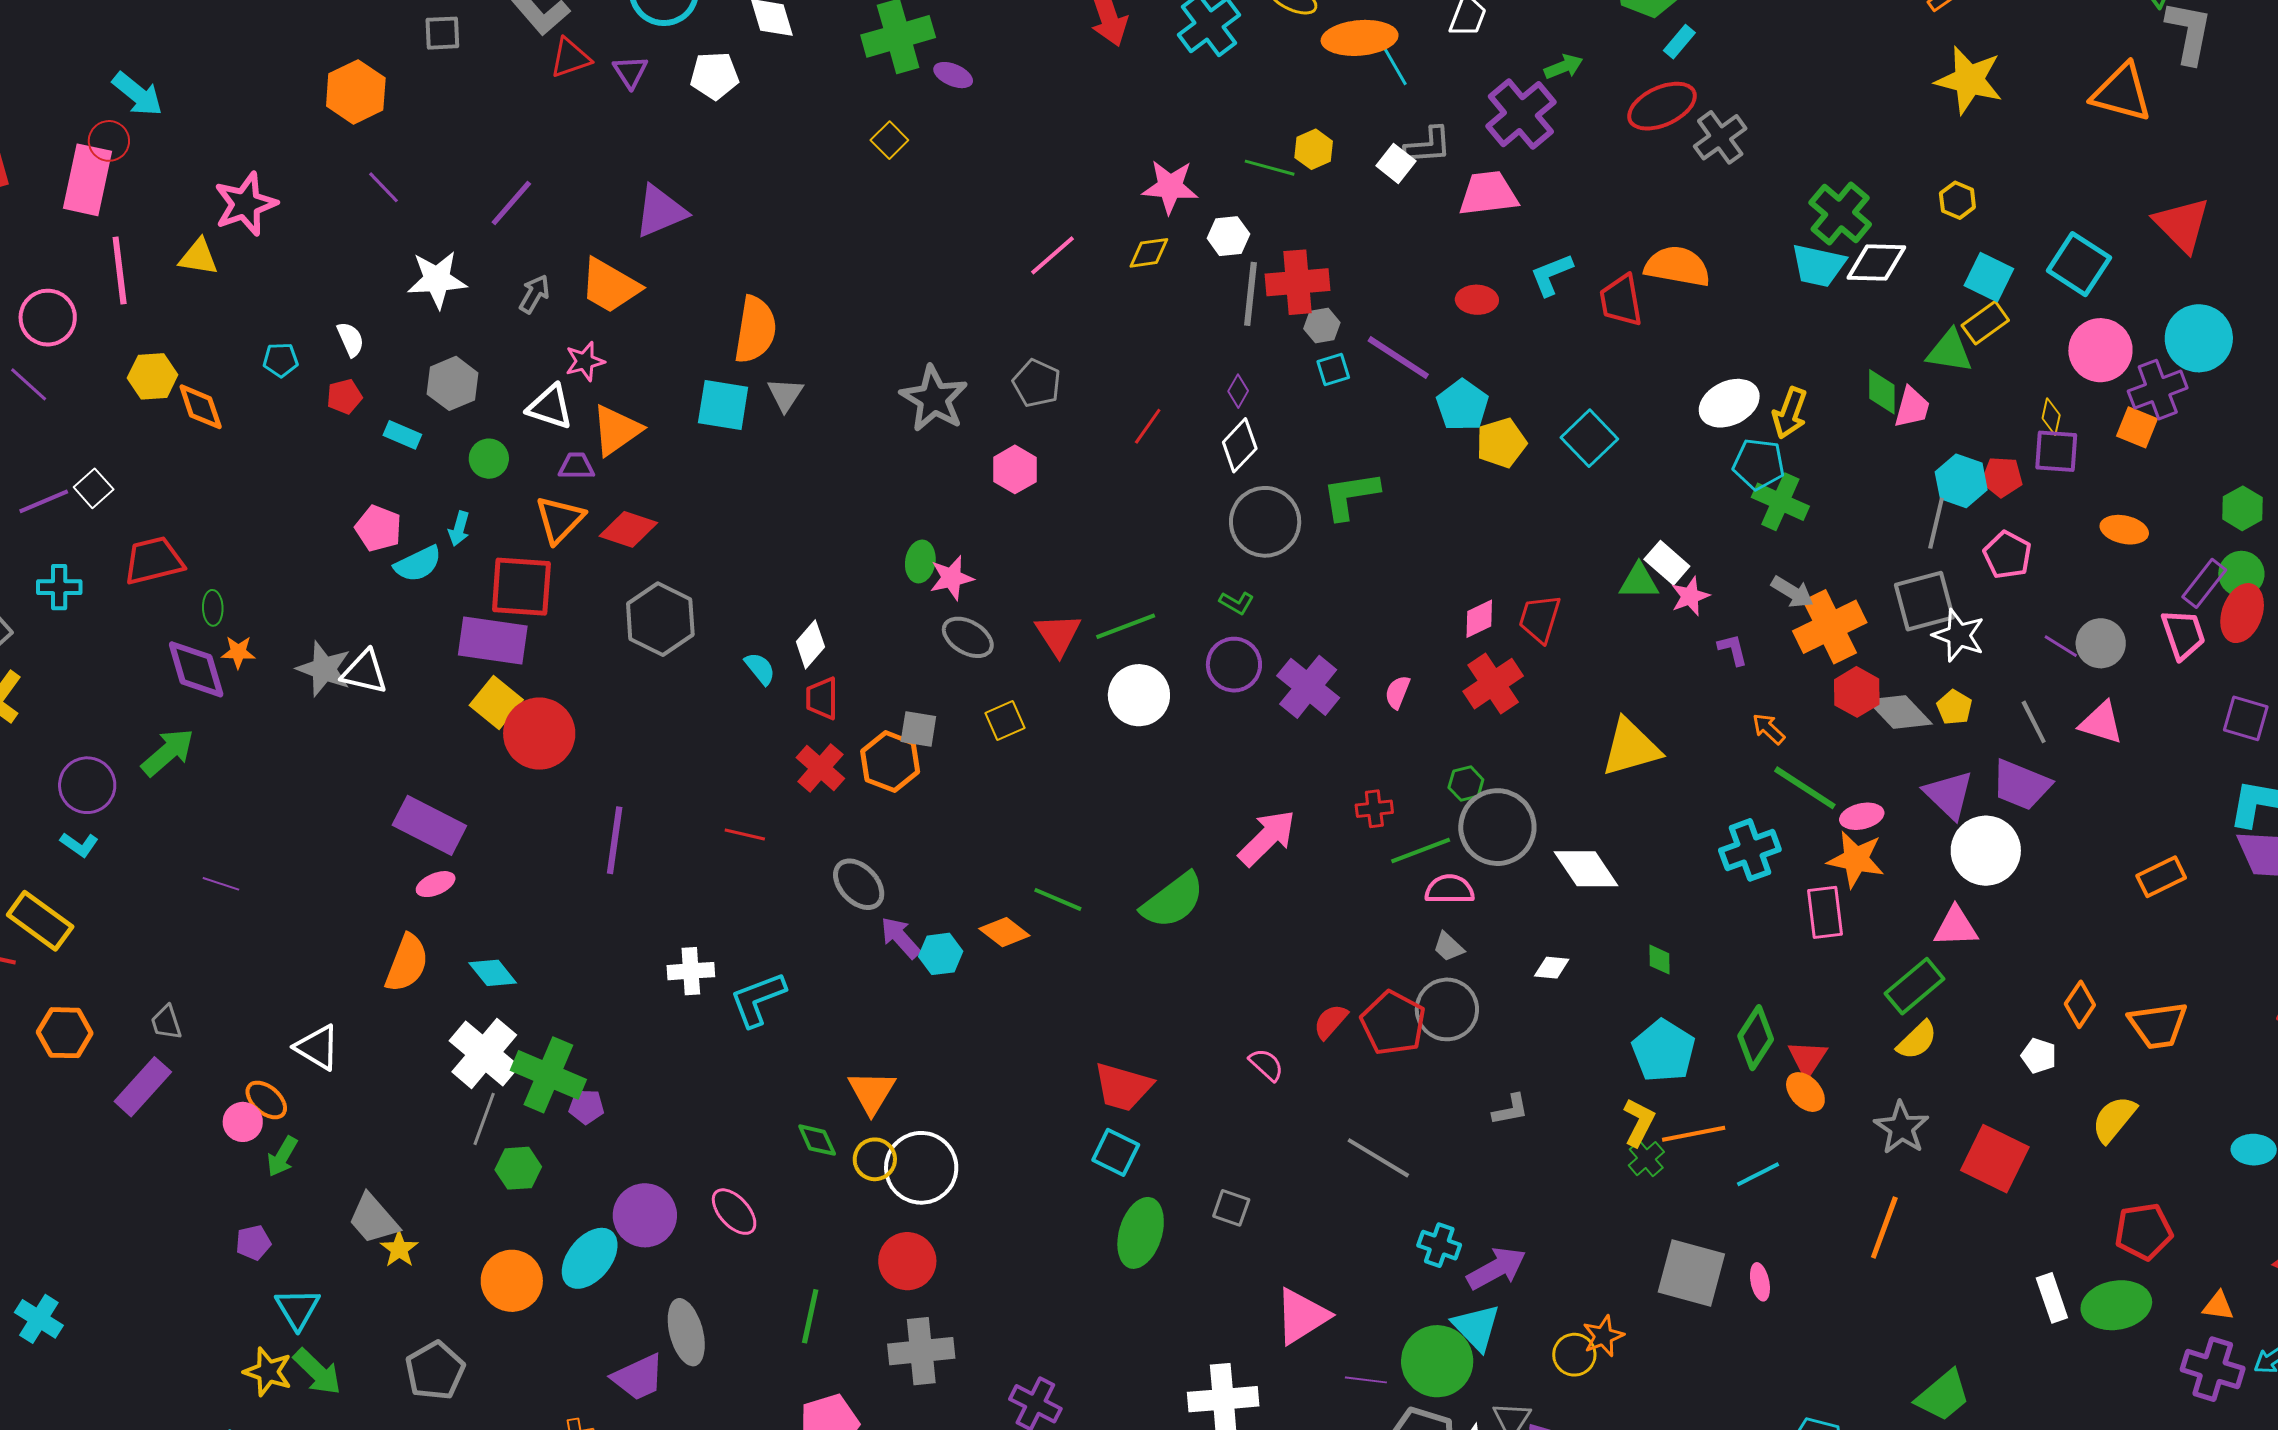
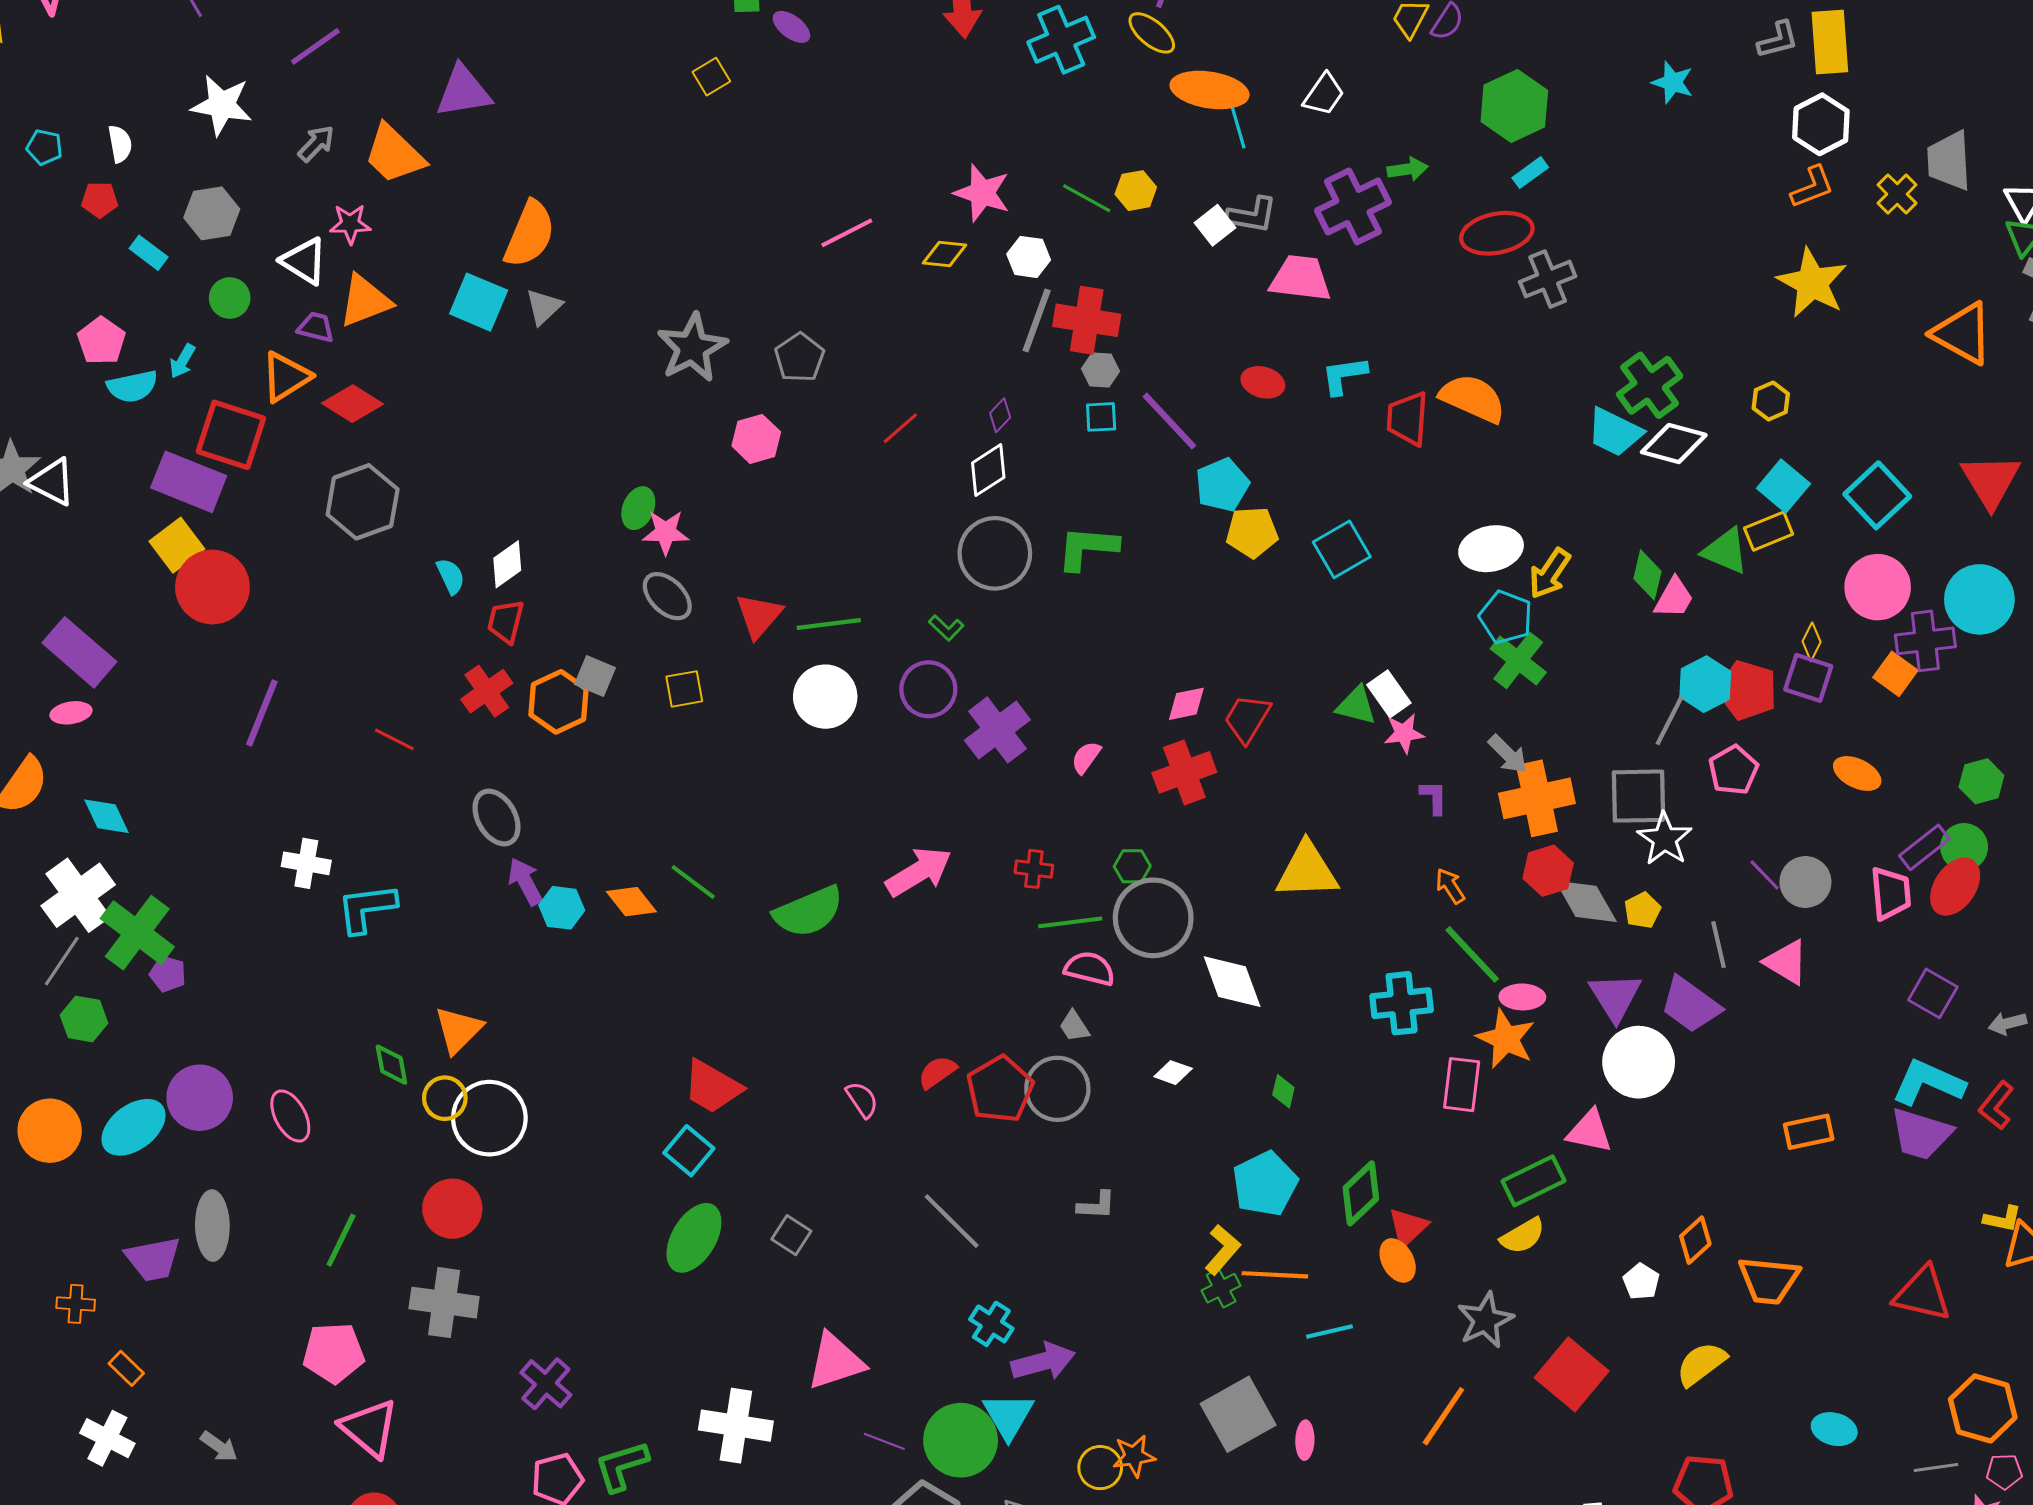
red pentagon: (2002, 477) -> (1747, 690), size x1.4
gray square: (1691, 1273) -> (1238, 1414), turned 32

